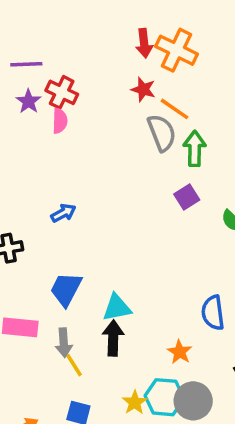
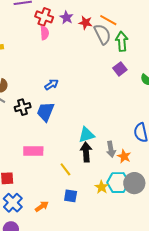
red star: (143, 89) -> (85, 23), moved
purple star: (28, 101) -> (66, 17), moved
blue trapezoid: (66, 289) -> (45, 112), moved
gray arrow: (64, 343) -> (111, 149), moved

